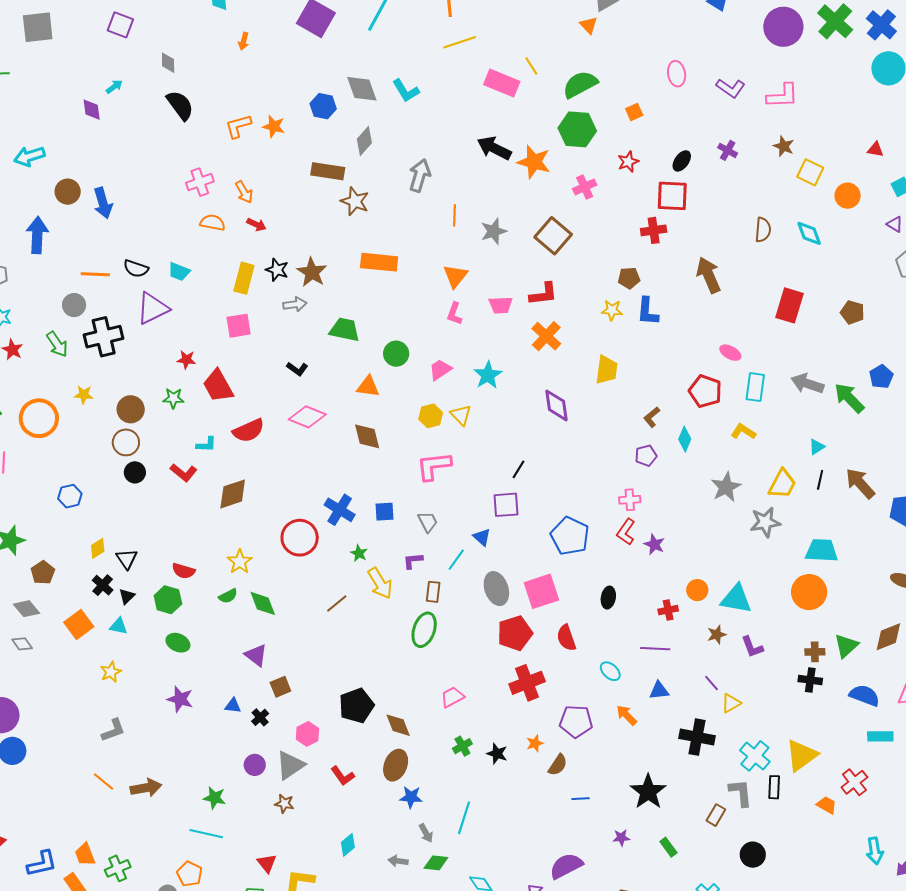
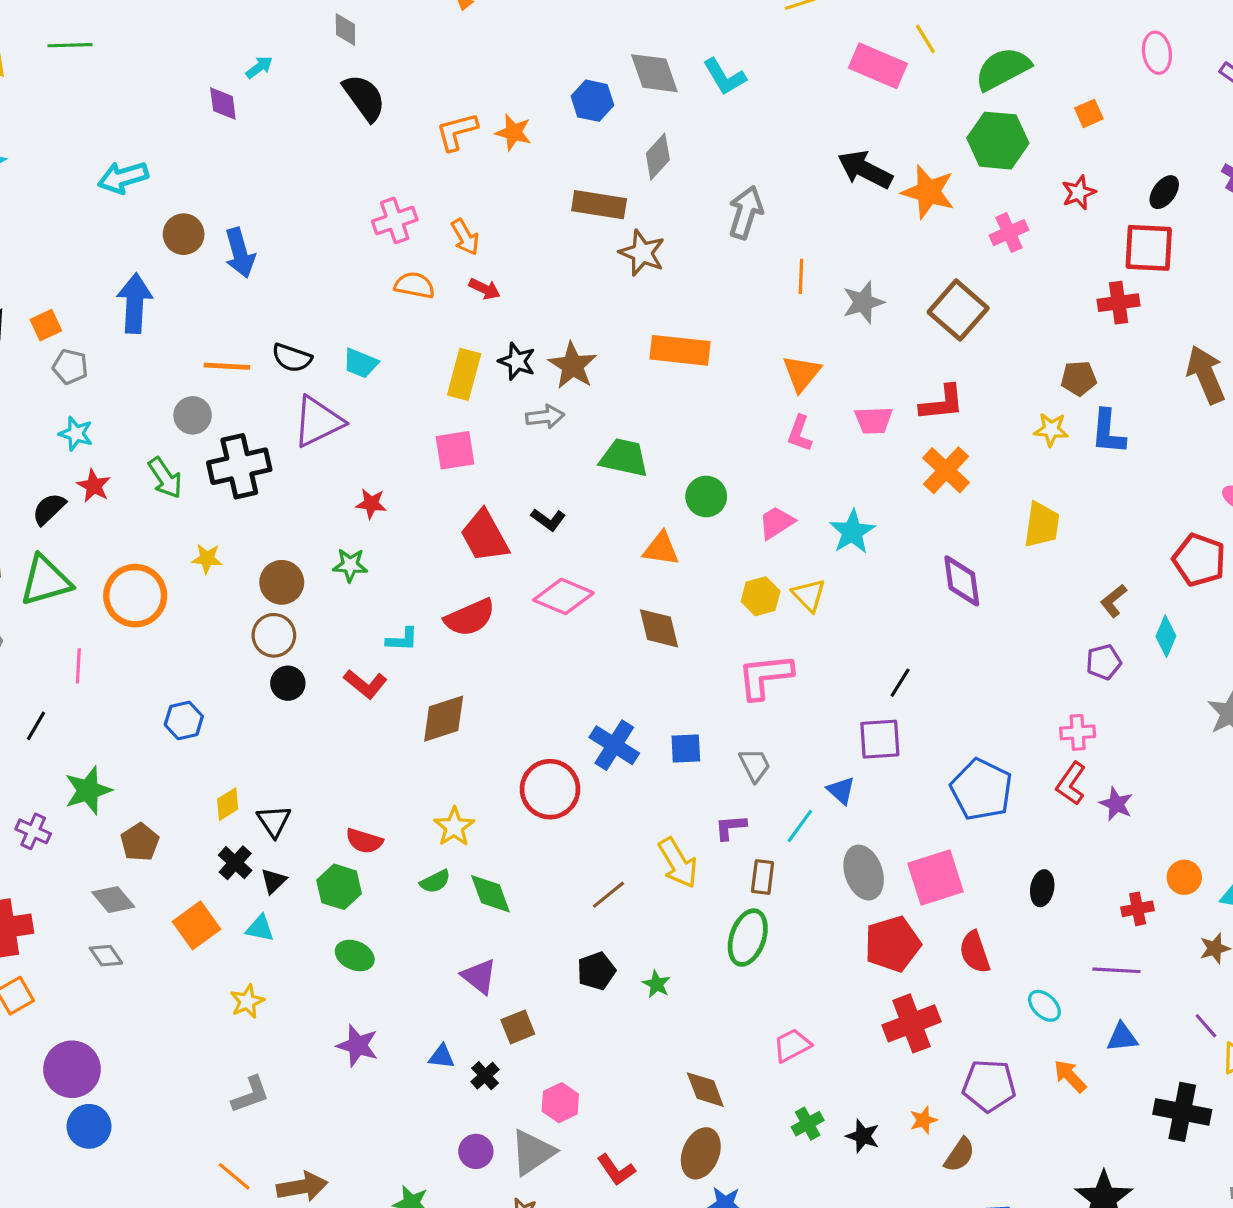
red trapezoid: (218, 386) -> (485, 536), moved
green star: (359, 553) -> (656, 984), moved
black pentagon: (356, 706) -> (596, 971), moved, size x0.7

